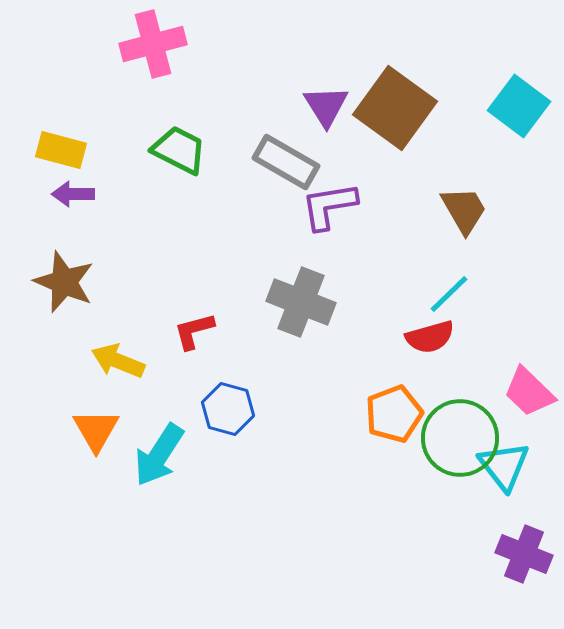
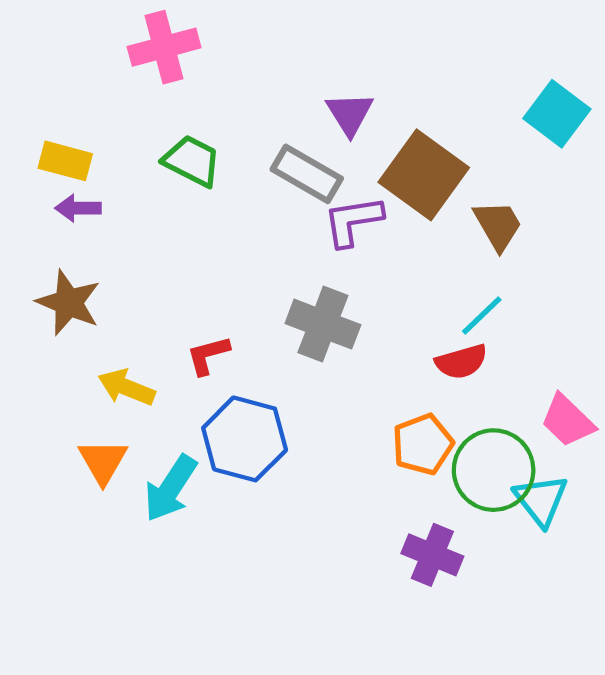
brown square: (395, 108) -> (424, 175), moved
blue hexagon: (228, 409) -> (245, 439), size x1.5
purple cross: (524, 554) -> (432, 555), moved

